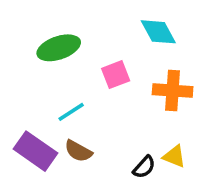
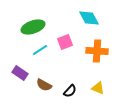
cyan line: (71, 112) -> (40, 50), moved
purple rectangle: (36, 151) -> (20, 73), moved, size x0.7
black semicircle: (144, 167) -> (70, 91), moved

